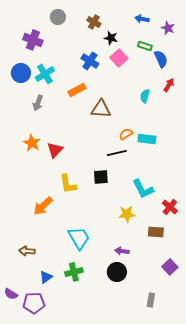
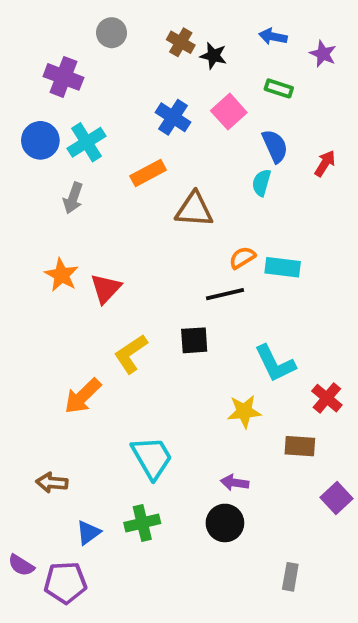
black star: (111, 38) -> (213, 56), moved
blue semicircle: (161, 59) -> (275, 146), moved
cyan semicircle: (145, 96) -> (261, 183), moved
yellow L-shape: (68, 184) -> (131, 354), turned 65
purple square: (170, 267) -> (336, 498), moved

